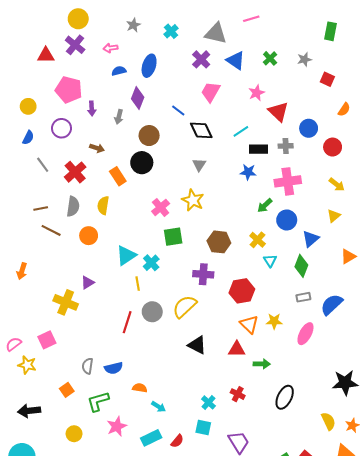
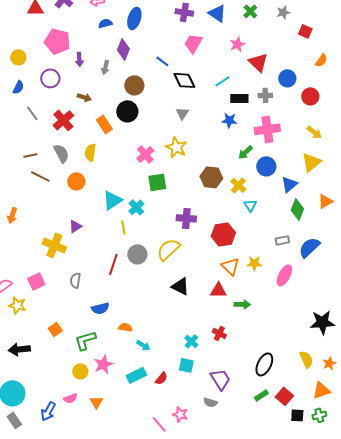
purple cross: (201, 59) -> (184, 12), turned -36
gray semicircle: (73, 206) -> (61, 153), turned -36
yellow triangle: (334, 216) -> (311, 162), size x1.5
brown hexagon: (219, 242) -> (211, 177), moved
green diamond: (301, 266) -> (297, 209), moved
gray semicircle: (88, 366) -> (75, 280), moved
black ellipse: (285, 397) -> (264, 364), moved
yellow circle: (74, 434) -> (80, 371), moved

